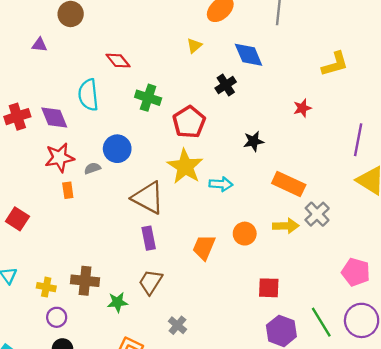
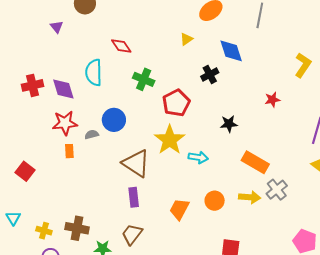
purple triangle: (40, 45) -> (57, 27), turned 40
yellow L-shape: (335, 64) -> (303, 65), turned -45

